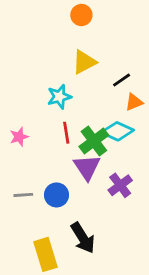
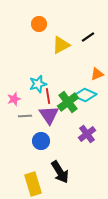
orange circle: (81, 15) -> (39, 24), moved
black line: (122, 80) -> (88, 37), moved
cyan star: (59, 97) -> (38, 84), moved
purple triangle: (87, 167) -> (49, 115), moved
gray line: (23, 195) -> (25, 116), moved

